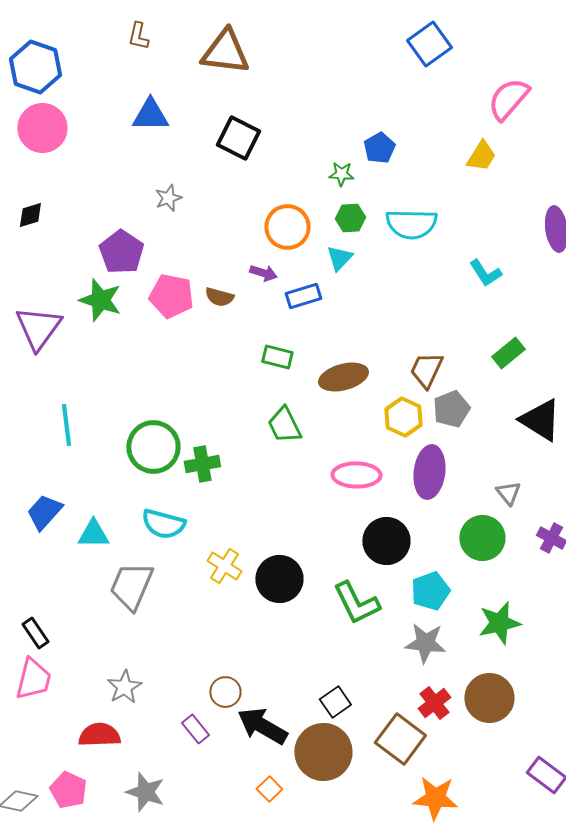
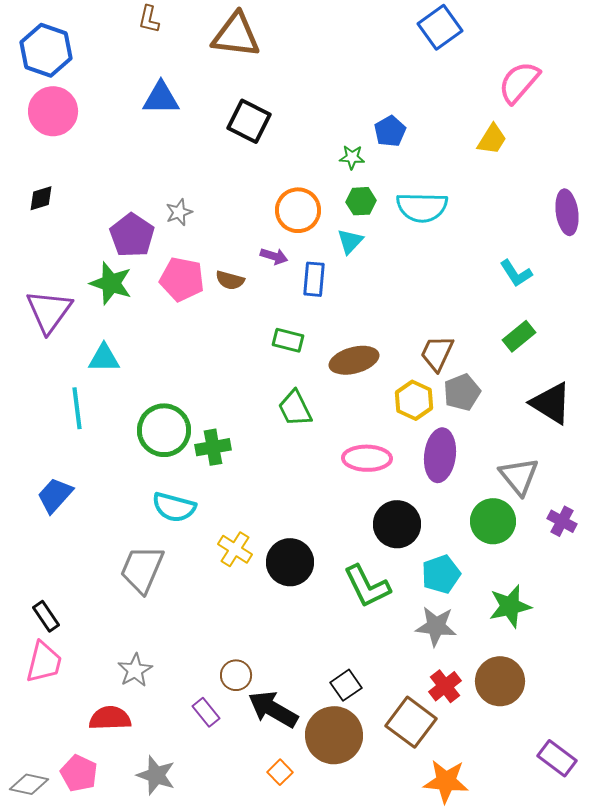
gray star: (168, 198) -> (179, 212), moved
cyan L-shape: (485, 273) -> (516, 273), moved
blue rectangle: (303, 296) -> (314, 279), turned -68
gray triangle: (508, 493) -> (519, 476), size x1.6
cyan triangle: (93, 534) -> (104, 358), moved

